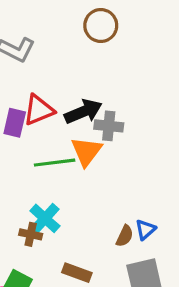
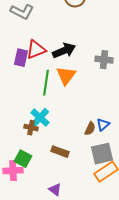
gray cross: (109, 126) -> (104, 60), moved
green line: (55, 163) -> (46, 83), turned -75

